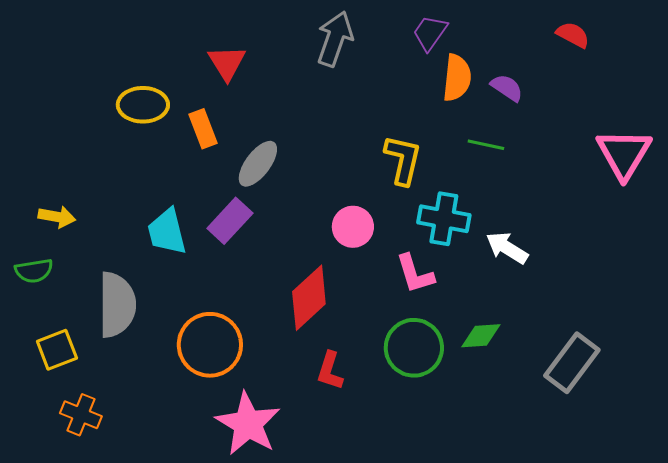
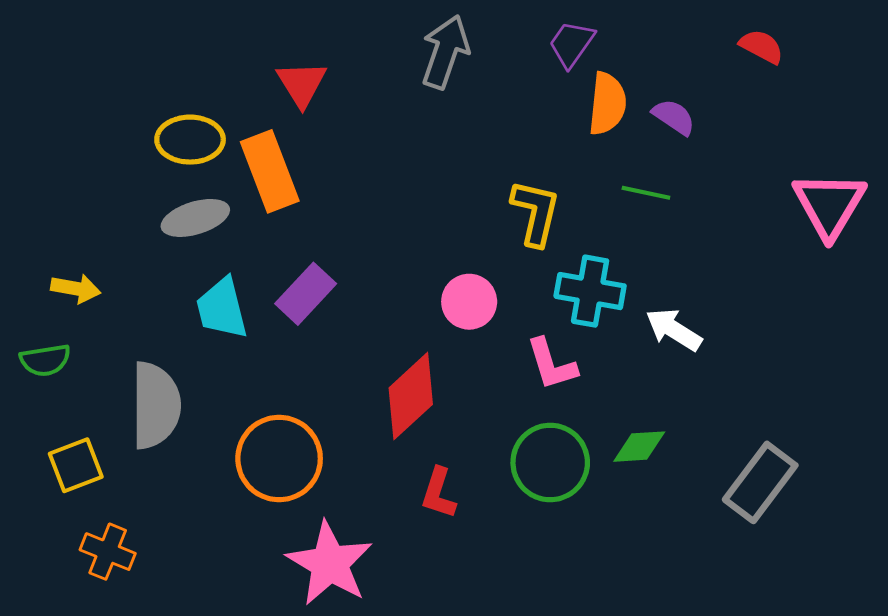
orange rectangle: (203, 129) -> (270, 171), size x1.5
gray ellipse: (258, 164) -> (195, 218), moved, turned 36

